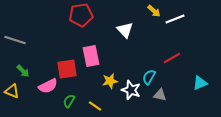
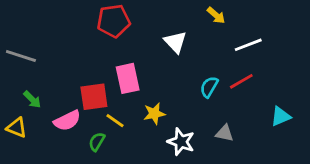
white line: (175, 19) -> (248, 45), moved
cyan semicircle: (149, 77) -> (209, 87), moved
white star: (131, 90) -> (181, 142), moved
yellow line: (95, 106) -> (115, 121), moved

